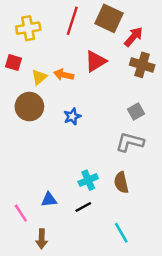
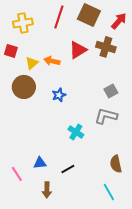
red arrow: (134, 37) -> (119, 21), moved
brown cross: (142, 65) -> (106, 47), moved
cyan cross: (88, 180) -> (76, 132), moved, turned -35
brown semicircle: (121, 182) -> (116, 164), moved
cyan line: (121, 233) -> (109, 192), moved
brown arrow: (42, 239) -> (47, 190), moved

